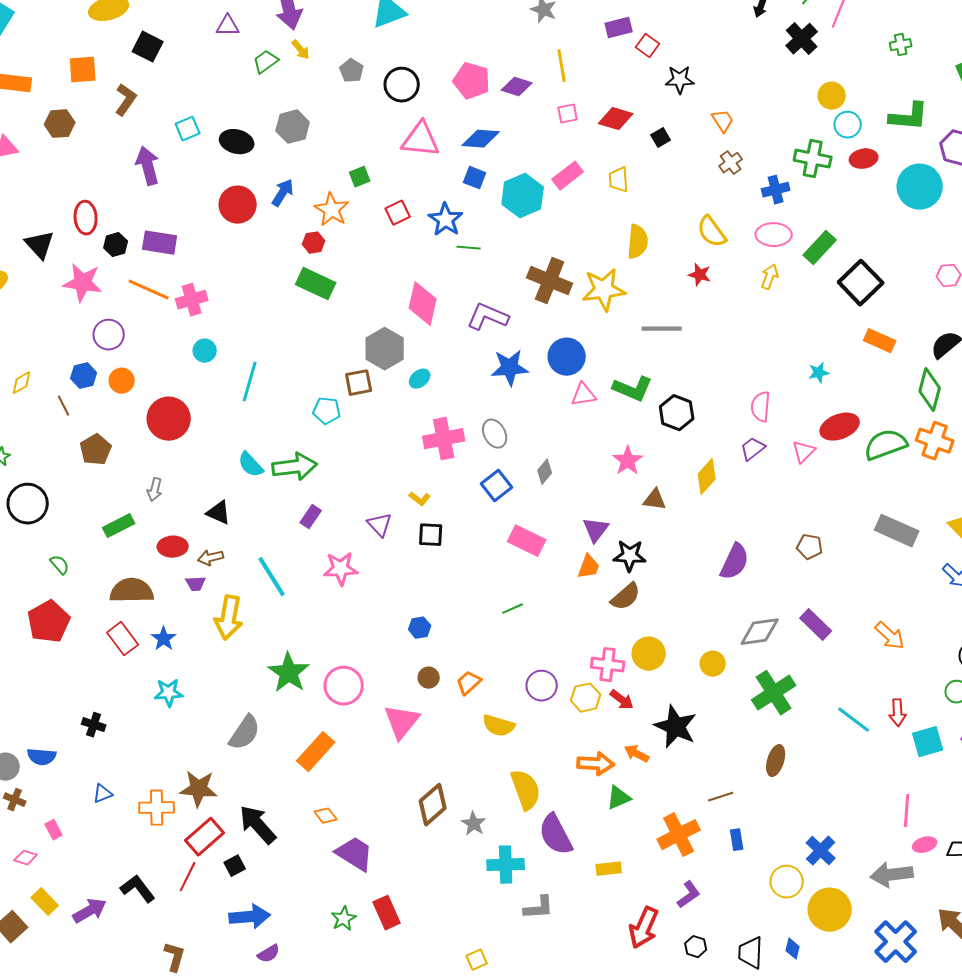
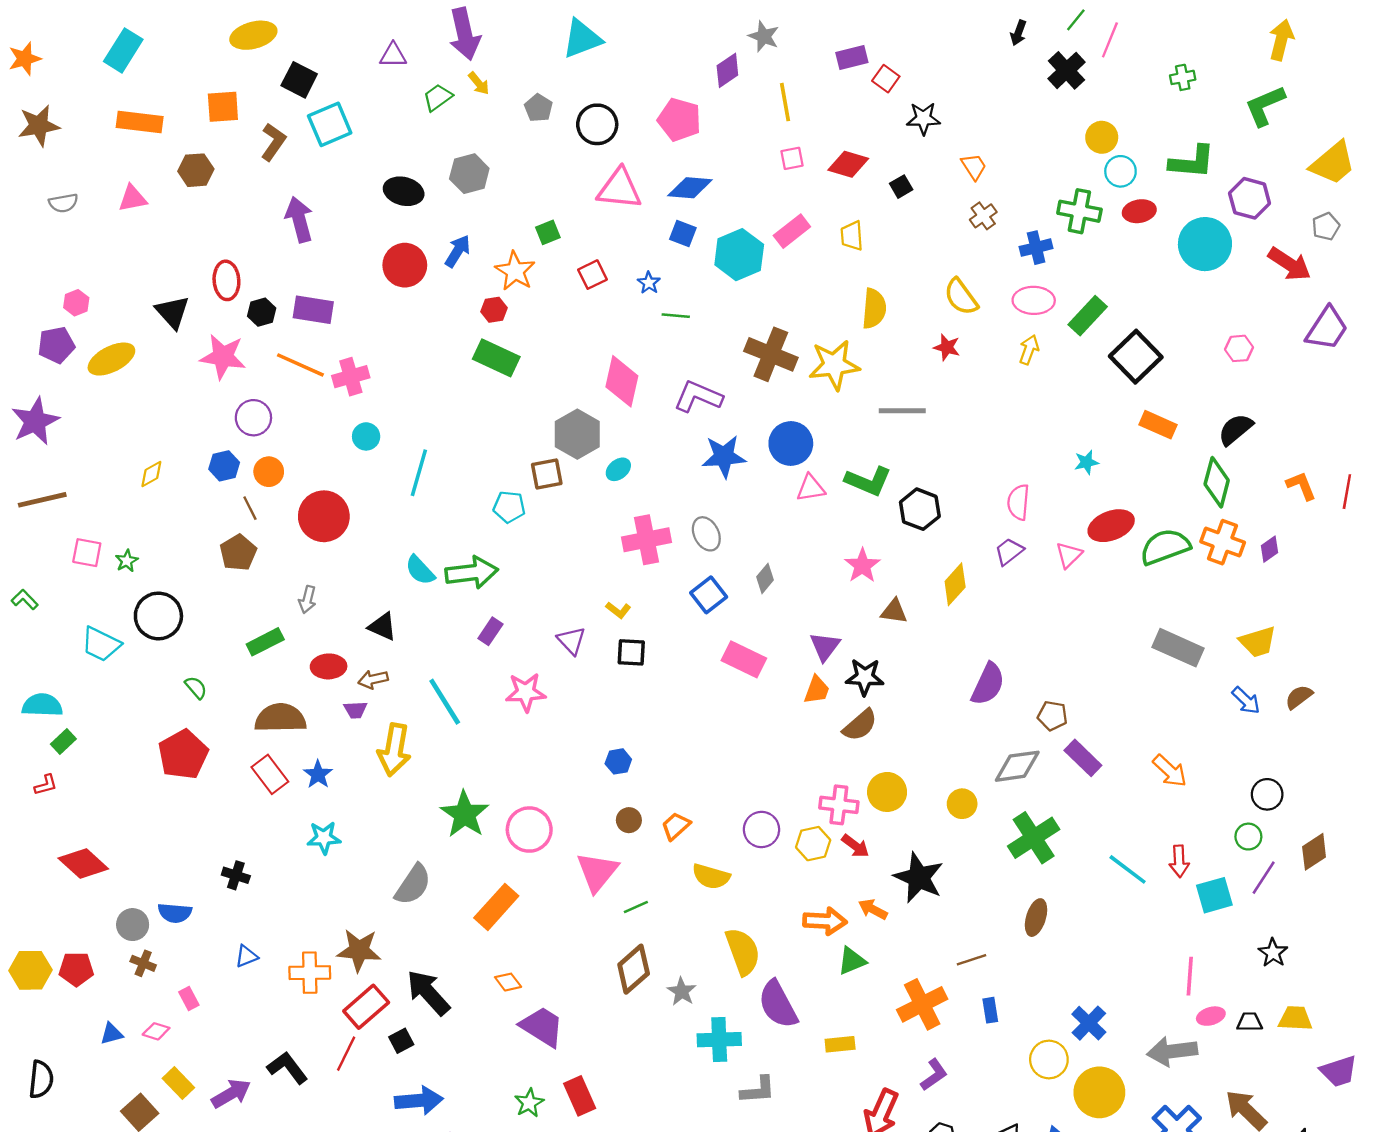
purple diamond: (517, 87) -> (727, 70), moved, turned -52
cyan square: (188, 129) -> (330, 124), moved, size x1.5
blue star: (446, 220) -> (649, 283), size x0.6
brown line: (64, 406) -> (250, 508), moved
brown pentagon: (810, 547) -> (1052, 716), moved
green line: (513, 609) -> (636, 907), moved

